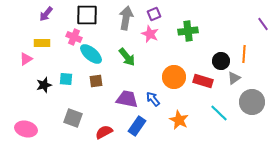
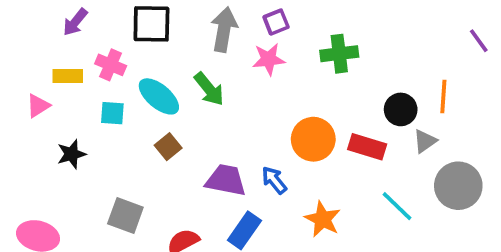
pink star: (150, 34) -> (269, 59), turned -30
pink cross: (74, 37) -> (111, 65), moved
green arrow: (127, 57) -> (209, 89), moved
cyan square: (66, 79) -> (112, 113), moved
brown square: (96, 81) -> (168, 147), turned -32

